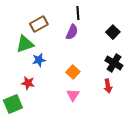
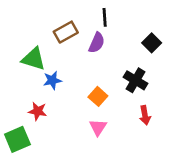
brown rectangle: (39, 24) -> (66, 32), moved
green triangle: (25, 44) -> (34, 59), turned 36
black cross: (114, 63) -> (136, 80), moved

